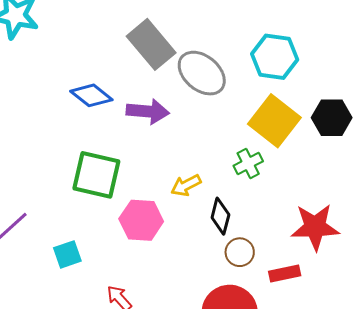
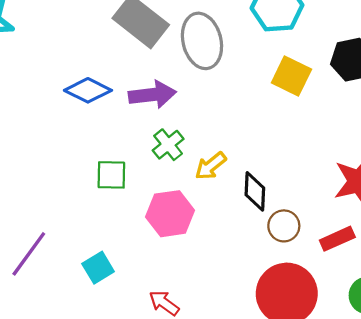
gray ellipse: (202, 73) -> (202, 41), turned 48
yellow square: (274, 121) -> (291, 76), size x0.7
green cross: (248, 164) -> (168, 145), moved
green square: (96, 175) -> (111, 175), size x0.6

